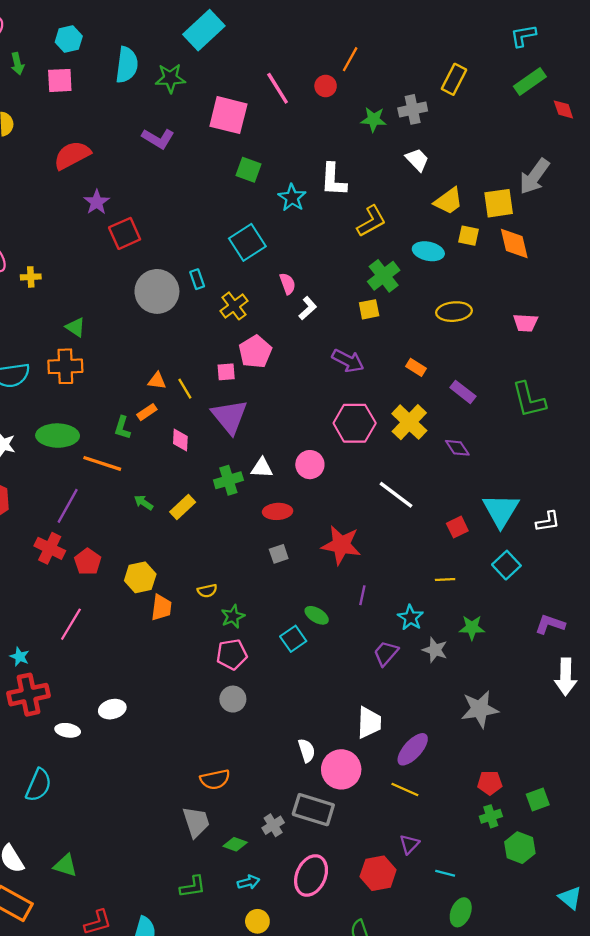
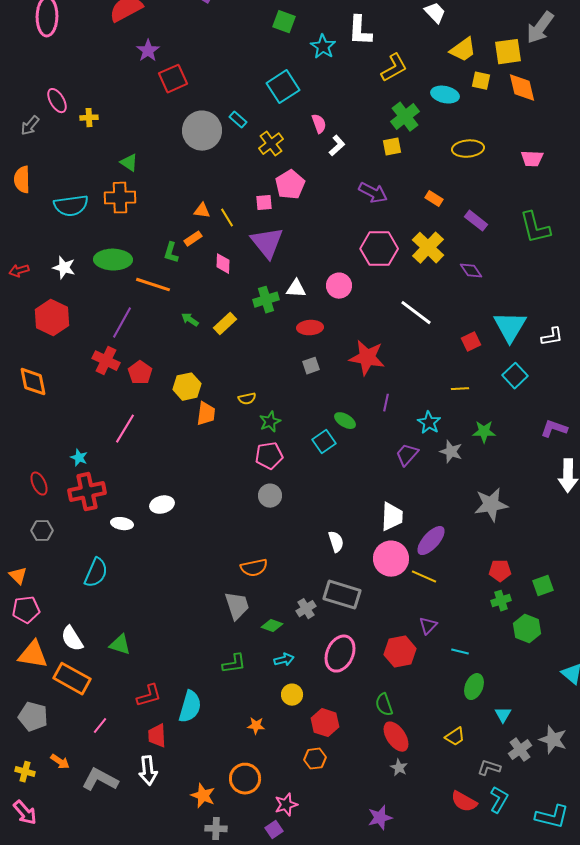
cyan rectangle: (197, 279) -> (238, 120), turned -30
pink circle: (341, 769) -> (391, 559), moved

